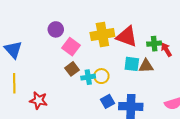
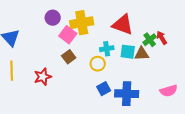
yellow cross: (102, 34) -> (82, 23), moved
green cross: (154, 44) -> (150, 40), moved, turned -32
cyan cross: (88, 77) -> (107, 49), moved
red star: (39, 100) -> (43, 77), moved, turned -30

